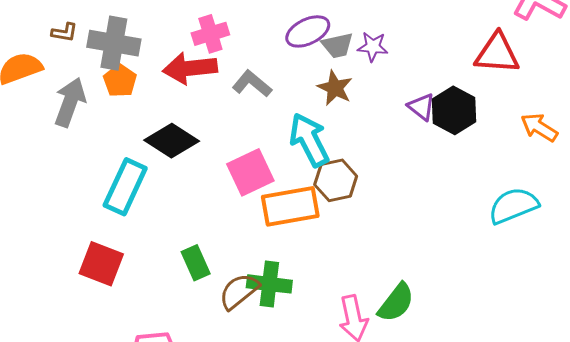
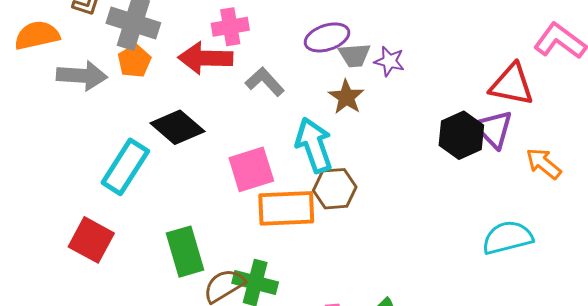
gray arrow: (70, 102) -> (82, 76), turned 66
purple triangle: (421, 107) -> (494, 129), moved, size x1.4
green rectangle: (196, 263) -> (185, 252), size x1.4

